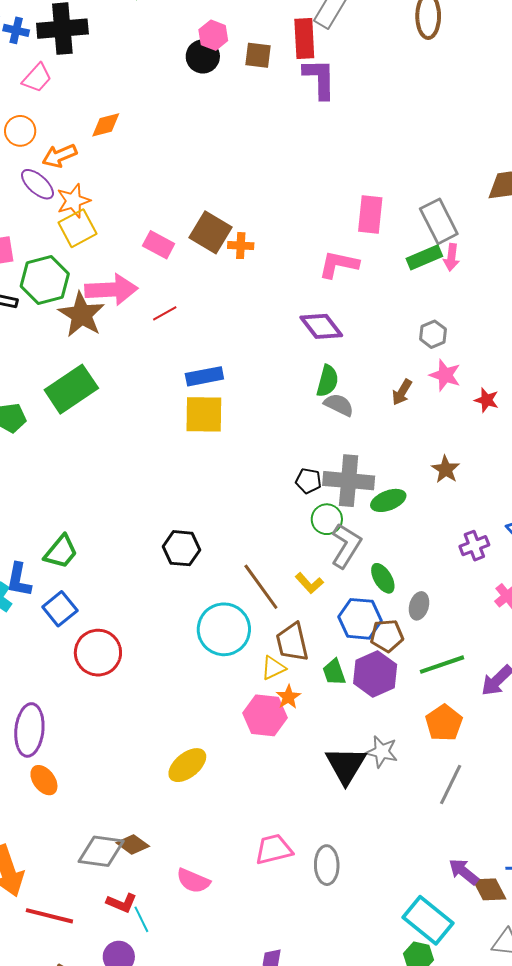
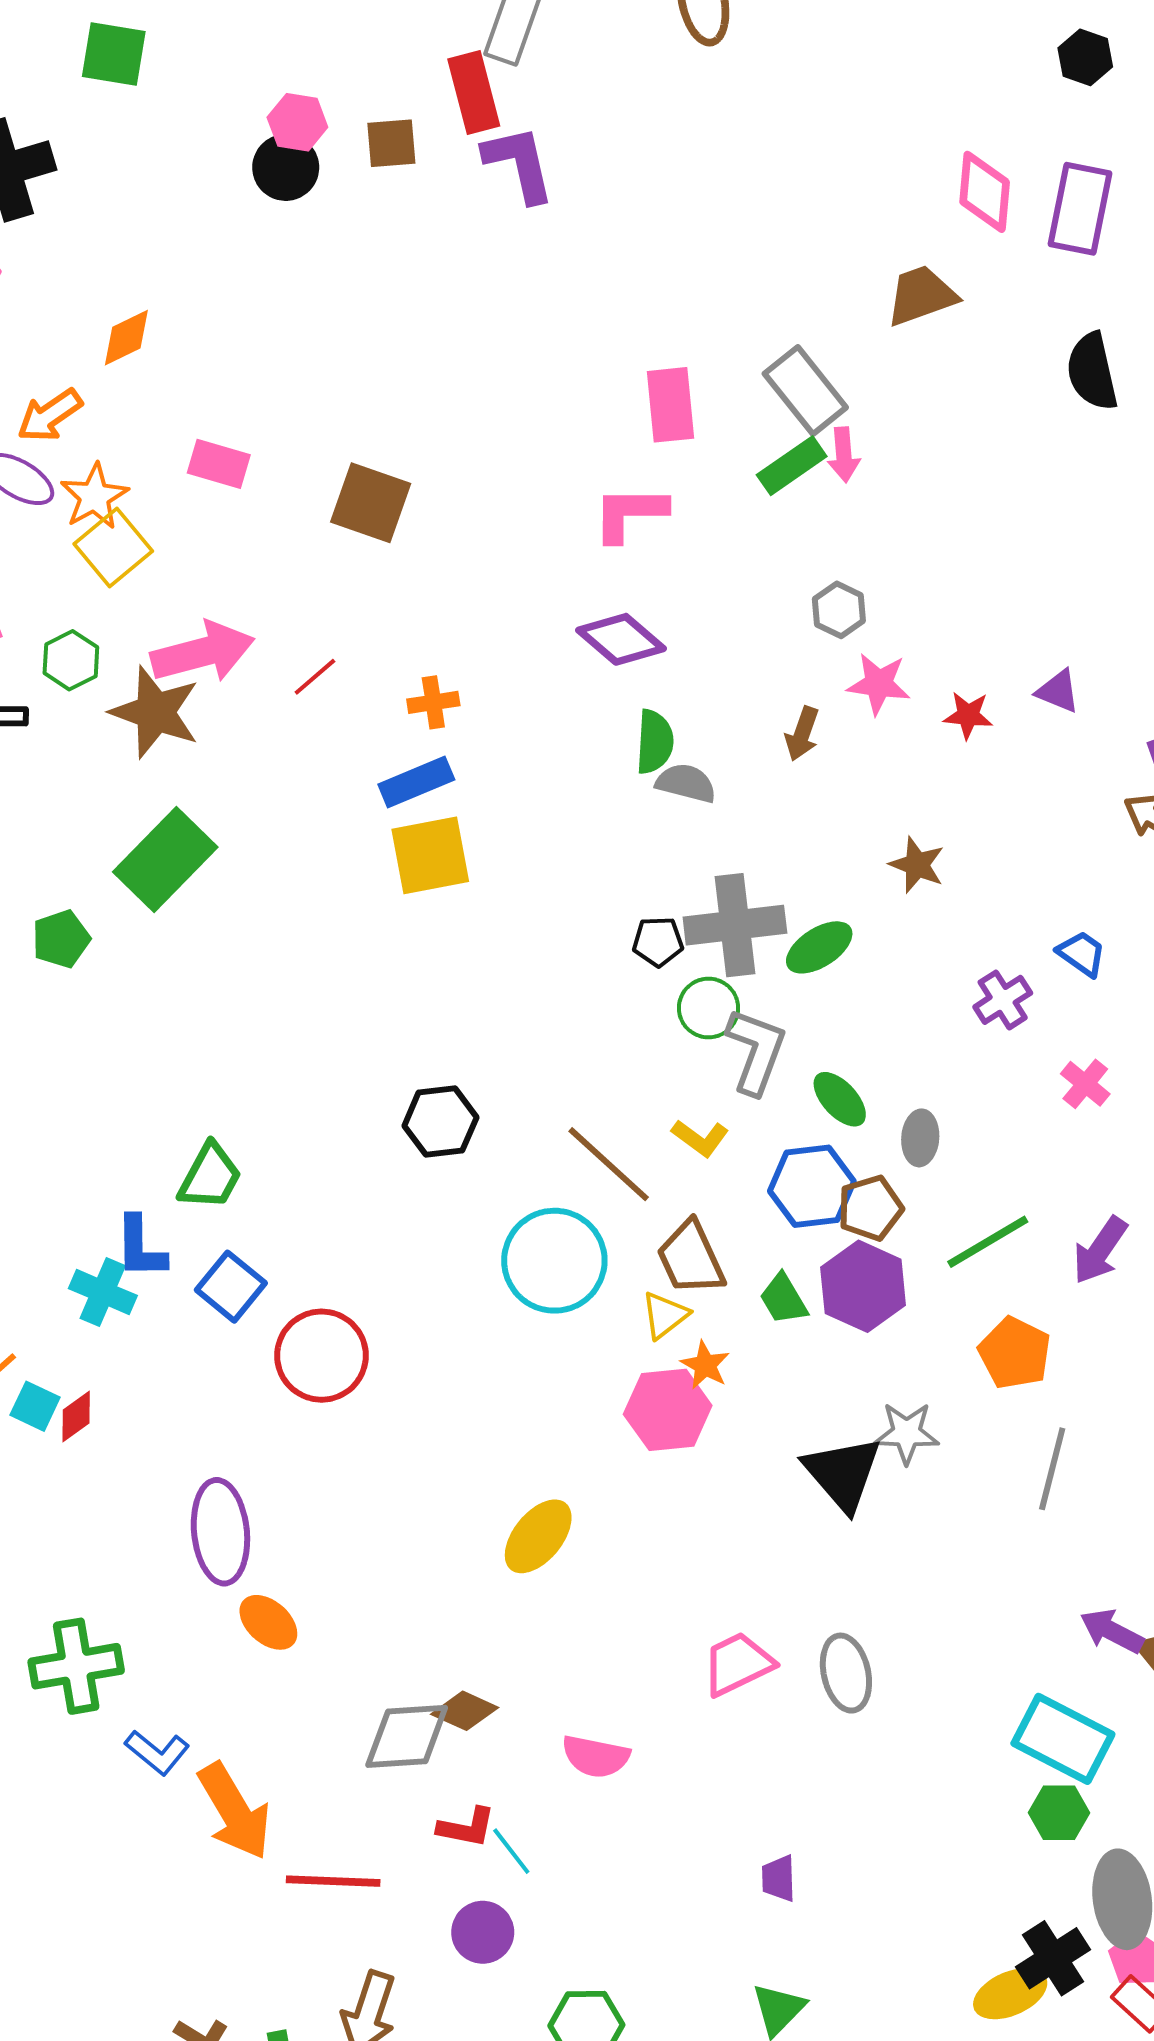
pink rectangle: (159, 245) -> (219, 464), moved
orange cross: (241, 246) -> (433, 702), moved
green hexagon: (45, 280) -> (71, 660), size x0.6

